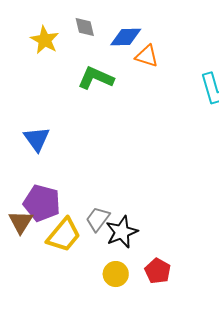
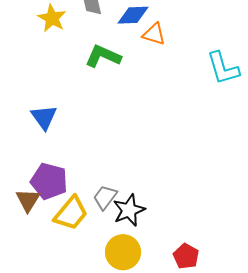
red pentagon: (158, 271) -> (186, 256), moved
yellow circle: (116, 274) -> (123, 252), size x1.4

